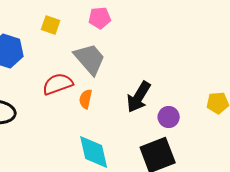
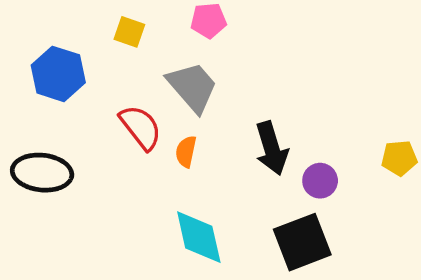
red semicircle: (58, 84) -> (141, 127), turned 72
black arrow: (139, 97) -> (272, 148), turned -48

